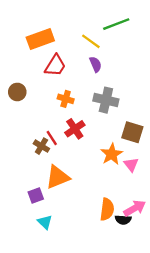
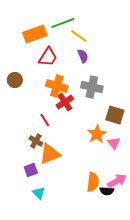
green line: (116, 24) -> (63, 23), moved
orange cross: (66, 99) -> (57, 86), size x1.5
red cross: (75, 129) -> (65, 102), moved
brown cross: (41, 146) -> (36, 141), moved

